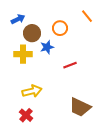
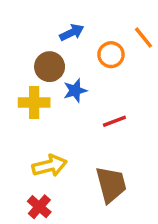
blue arrow: (18, 19) -> (72, 32), moved
orange circle: (60, 28) -> (111, 55), moved
brown trapezoid: (80, 107) -> (111, 185), moved, turned -130

